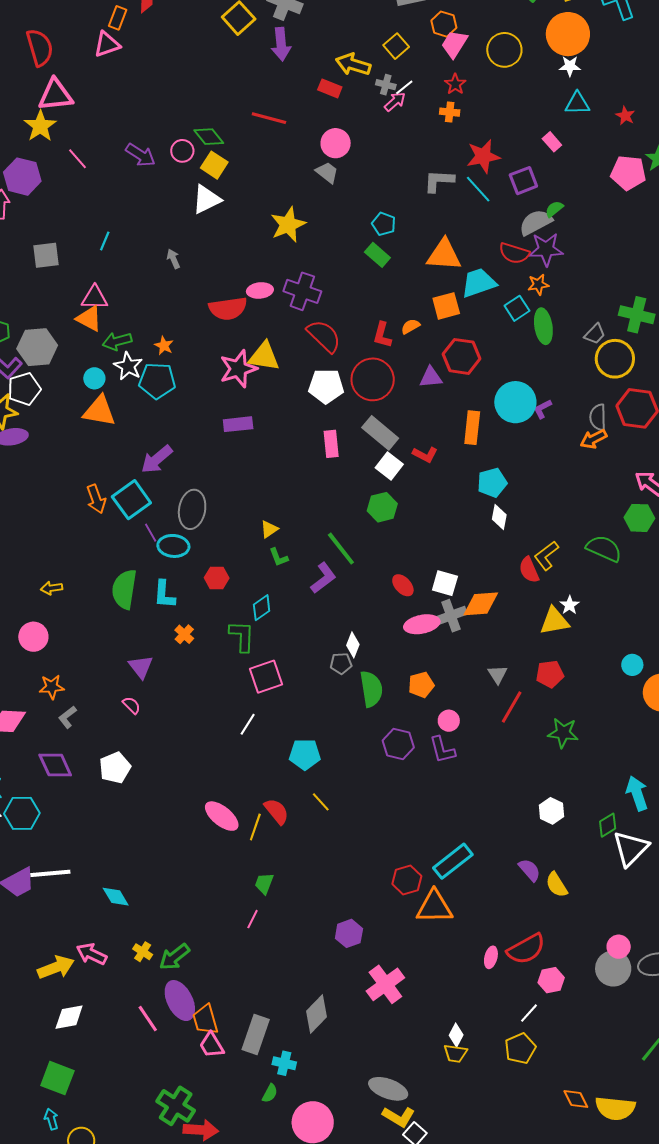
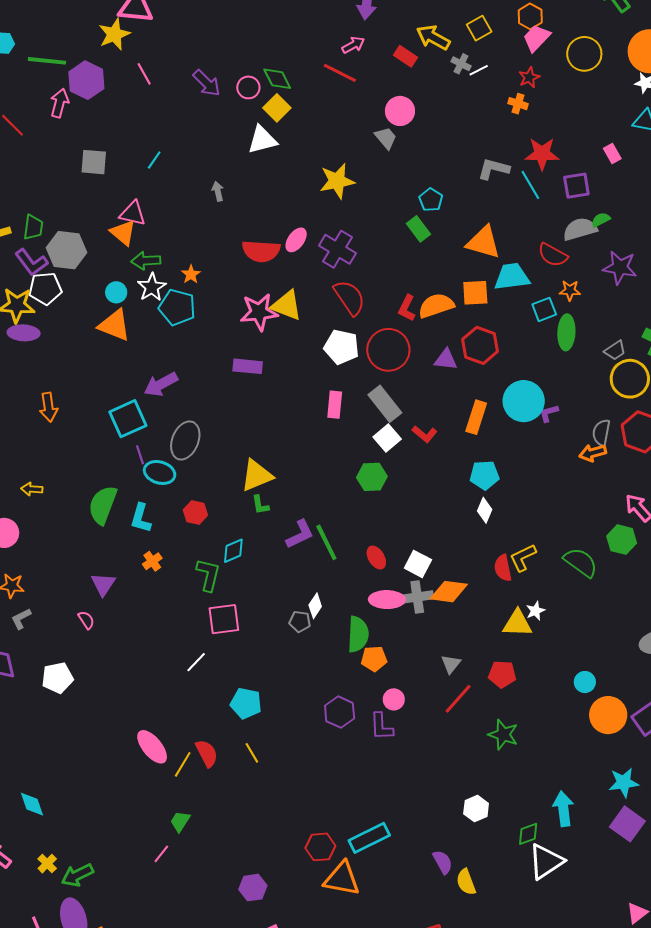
pink arrow: (395, 102) -> (353, 45), moved
purple star: (546, 249) -> (620, 268), moved
pink ellipse: (260, 290) -> (296, 240), turned -60
orange semicircle: (410, 326) -> (436, 306), size x1.8
orange arrow: (96, 499) -> (49, 407), moved
yellow triangle: (269, 529) -> (257, 475), size x1.8
green line: (341, 549) -> (326, 542), moved
green semicircle: (371, 689) -> (358, 634), moved

